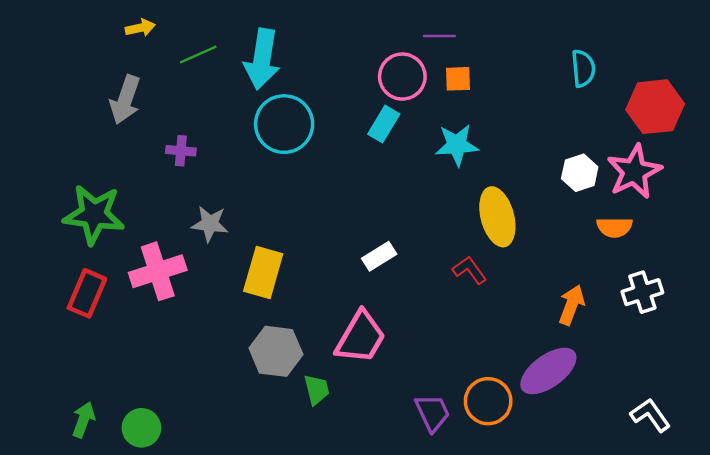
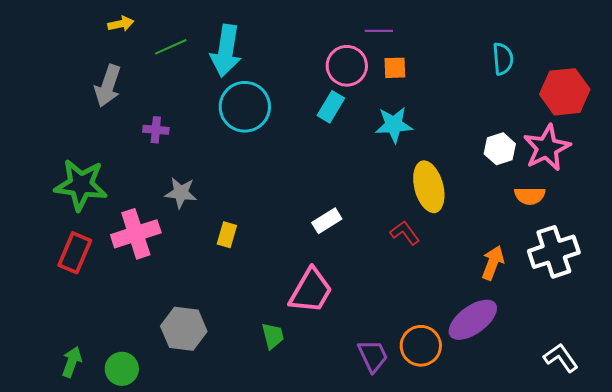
yellow rectangle: (263, 272) -> (227, 235), size x0.6
white cross: (642, 292) -> (554, 252), size x1.4
gray hexagon: (276, 351) -> (184, 329), moved

